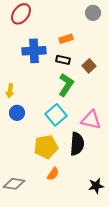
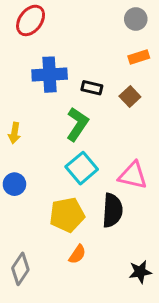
orange rectangle: (66, 39) -> (139, 57), moved
green L-shape: (66, 85) -> (77, 124), moved
blue circle: (17, 113) -> (14, 184), moved
gray diamond: (14, 184) -> (20, 269), turned -65

